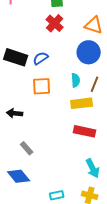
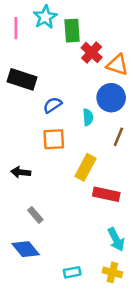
red cross: (55, 23) -> (92, 53), moved
black rectangle: (16, 57) -> (22, 79), moved
cyan semicircle: (76, 80) -> (88, 117), moved
yellow rectangle: (82, 103) -> (85, 167), moved, turned -55

